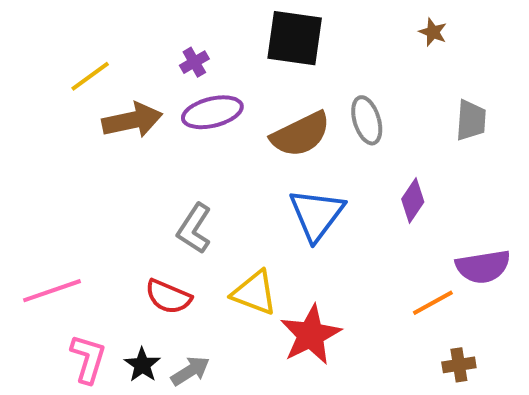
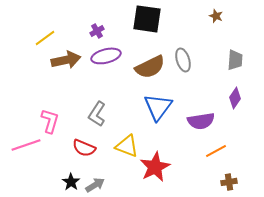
purple diamond: (413, 200) -> (235, 98), moved
purple semicircle: (483, 267) -> (201, 121), moved
pink L-shape: (88, 359) -> (50, 121), moved

